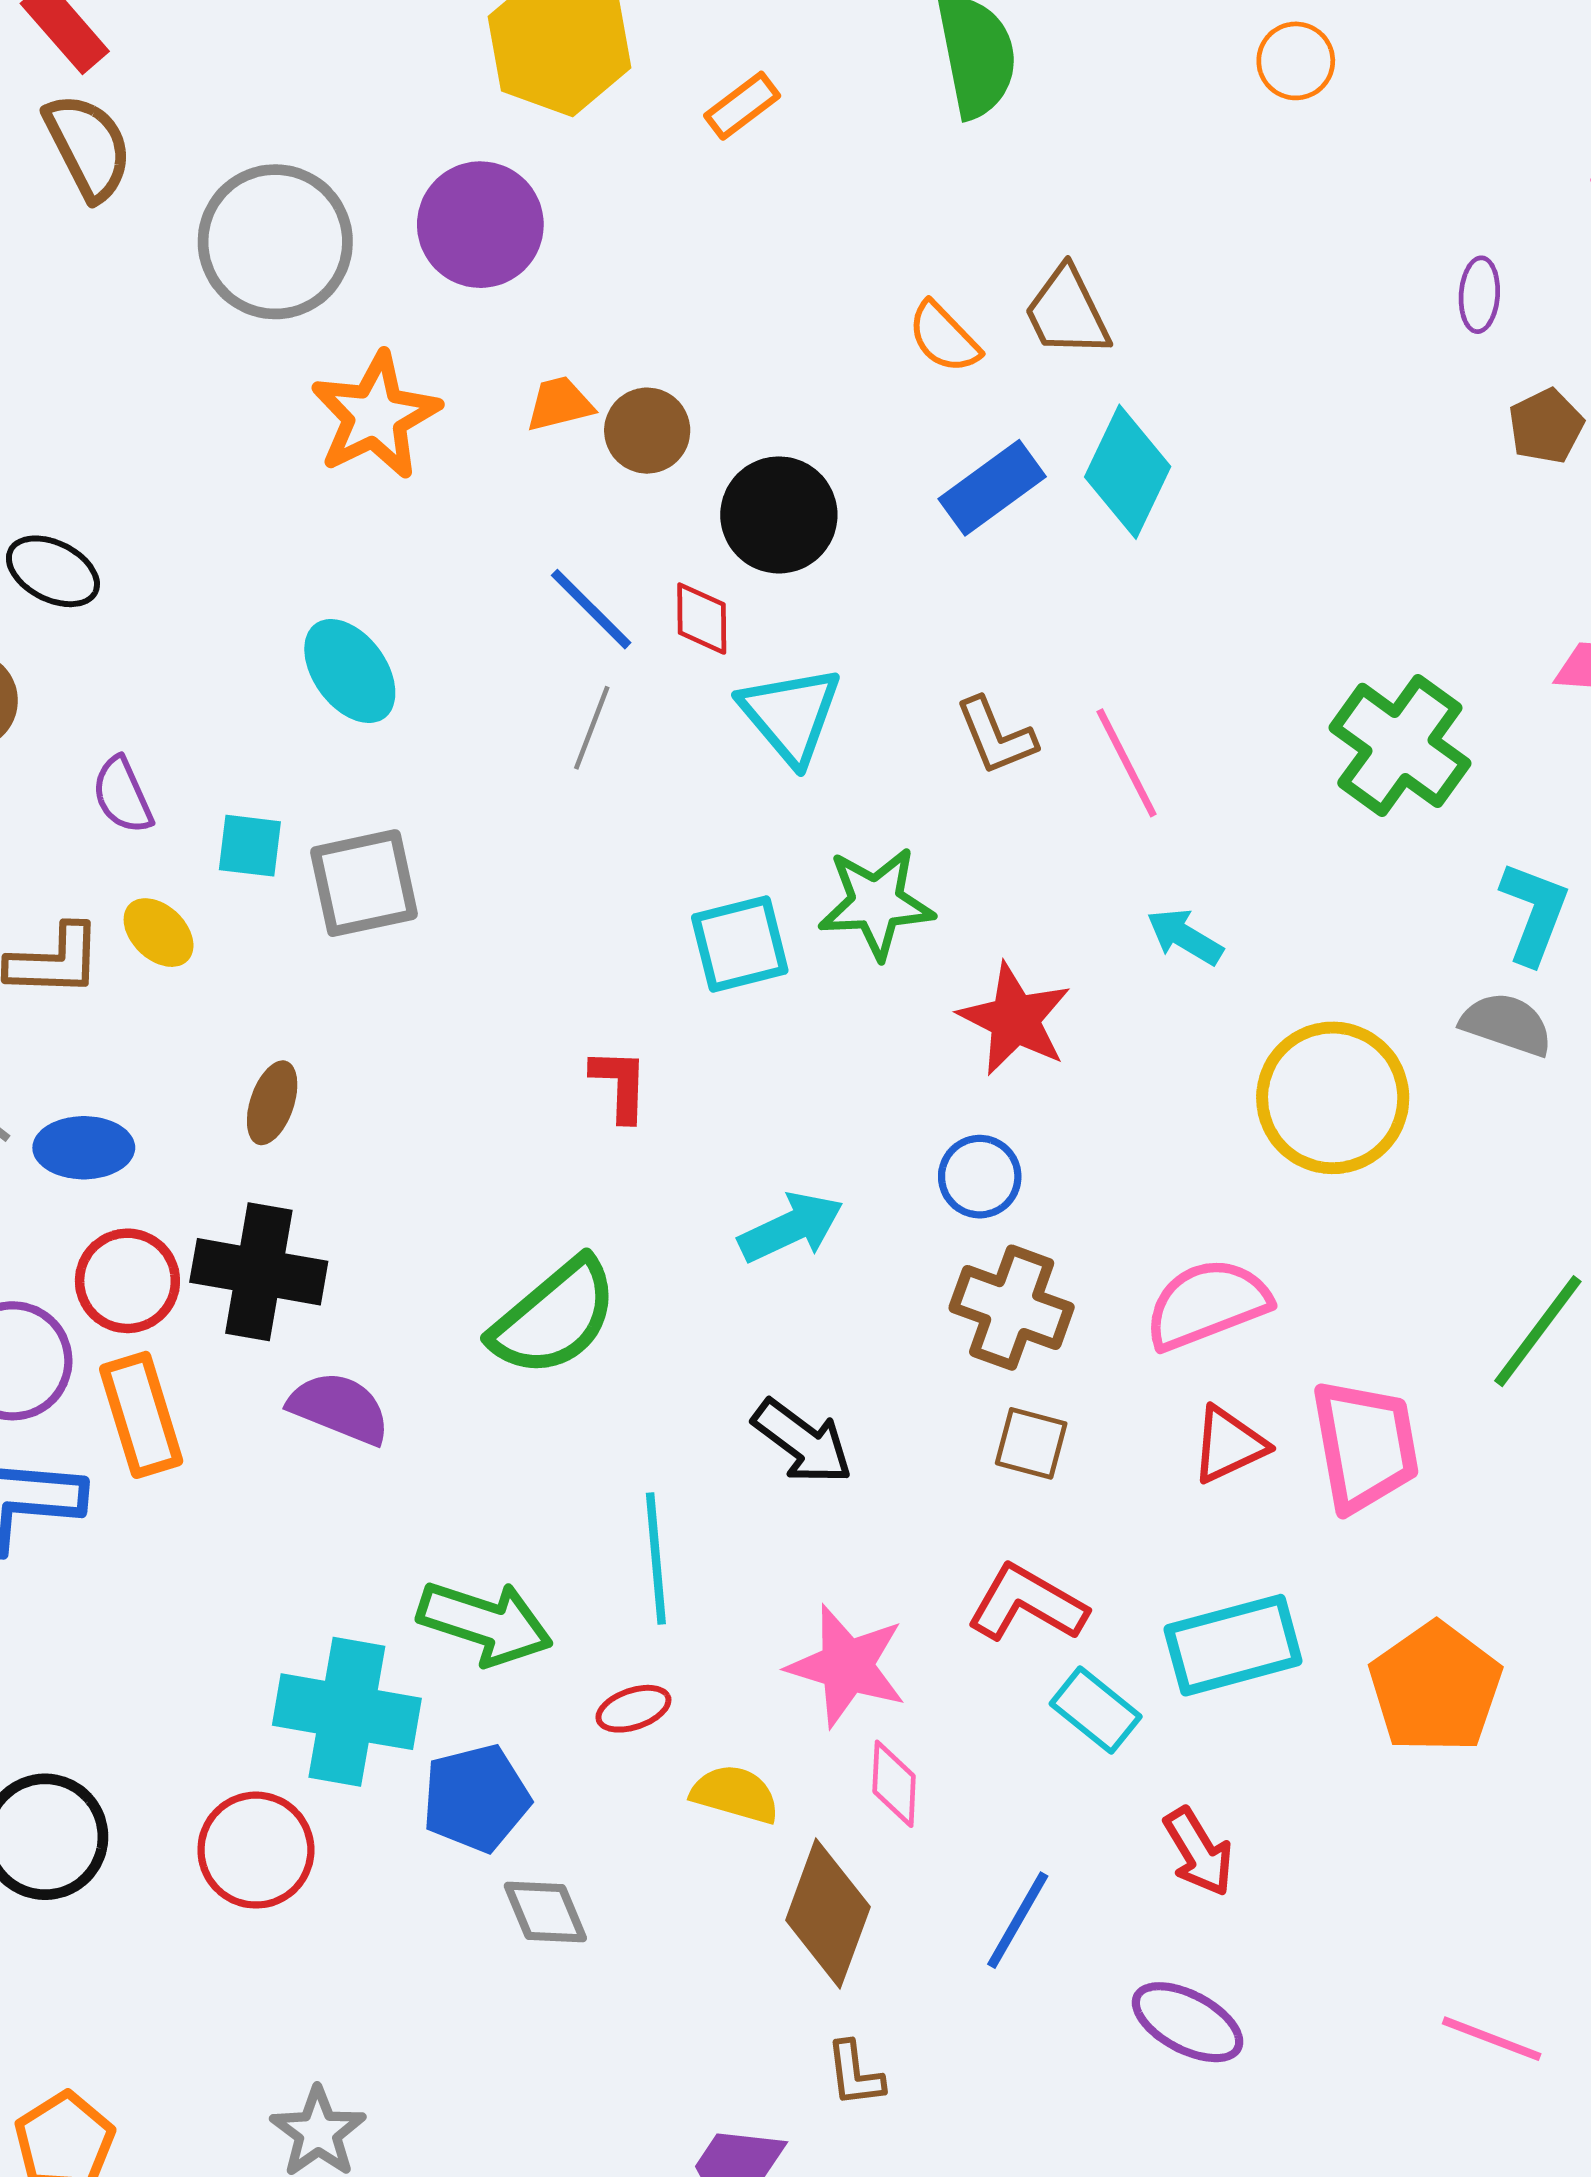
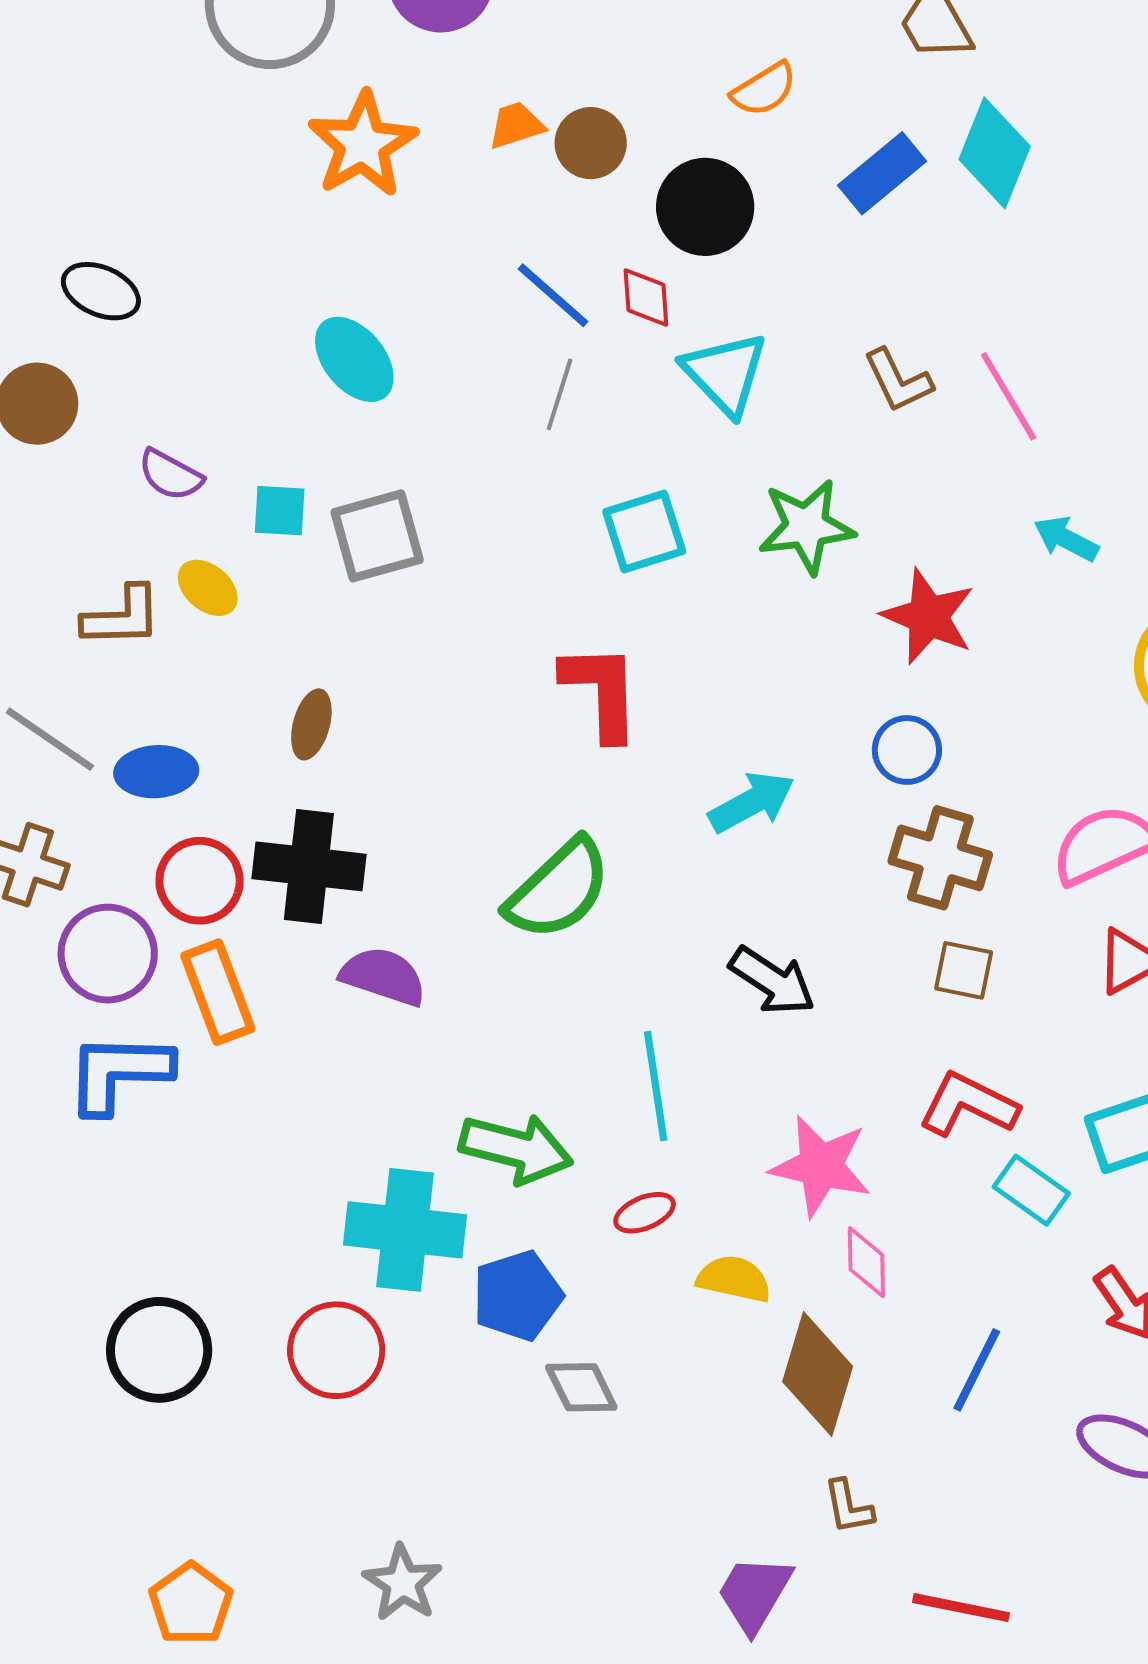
orange semicircle: (944, 337) -> (764, 89), moved, turned -74
purple semicircle: (122, 795) -> (170, 475), turned -34
cyan square: (740, 944) -> (644, 532), moved
red L-shape: (620, 1085) -> (601, 692), size x1.6

